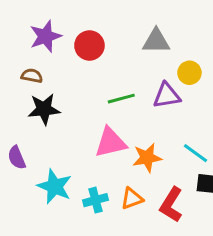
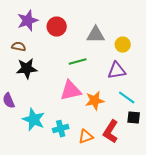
gray triangle: (156, 41) -> (96, 35), moved
purple triangle: (167, 95) -> (117, 71), moved
orange triangle: (132, 199) -> (86, 137), moved

